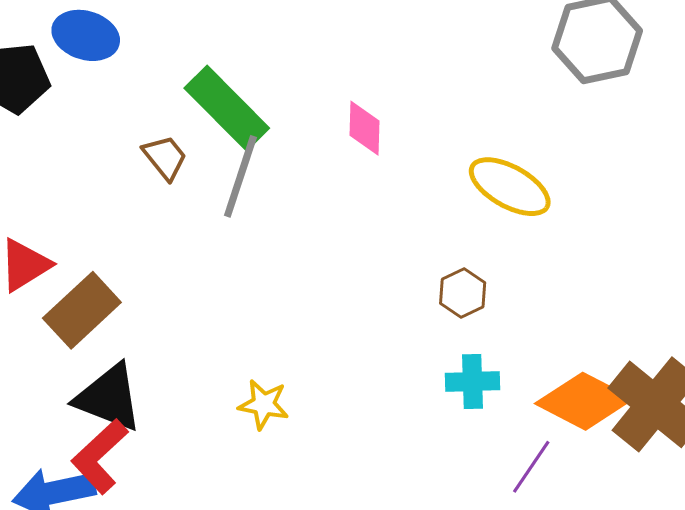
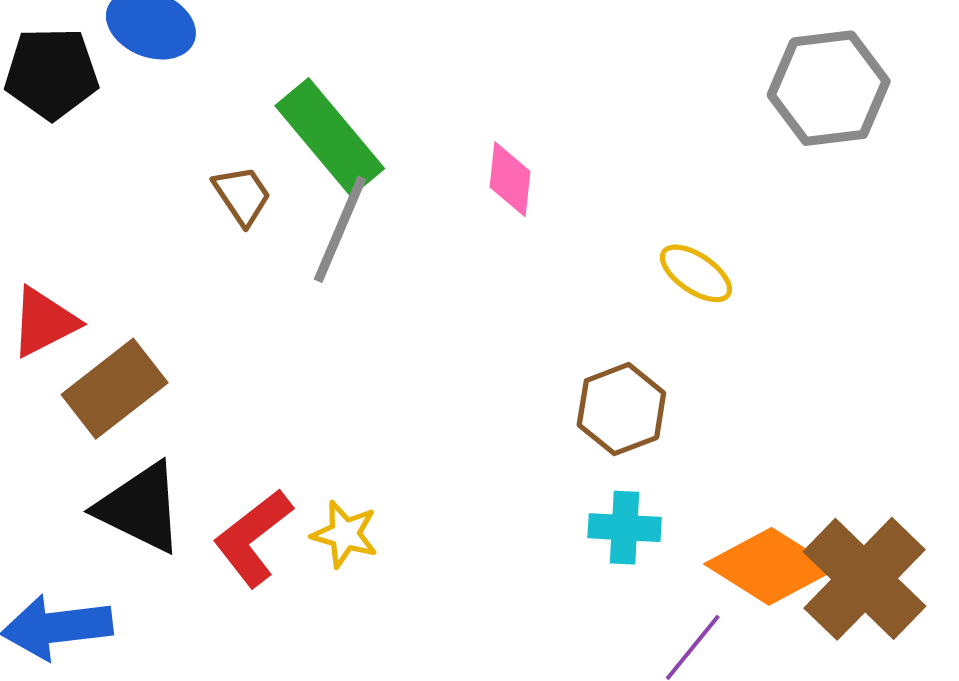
yellow ellipse: (510, 187) -> (696, 273), size x0.7
brown hexagon: (463, 293) -> (621, 409), size x1.4
red L-shape: (100, 456) -> (253, 538), moved

